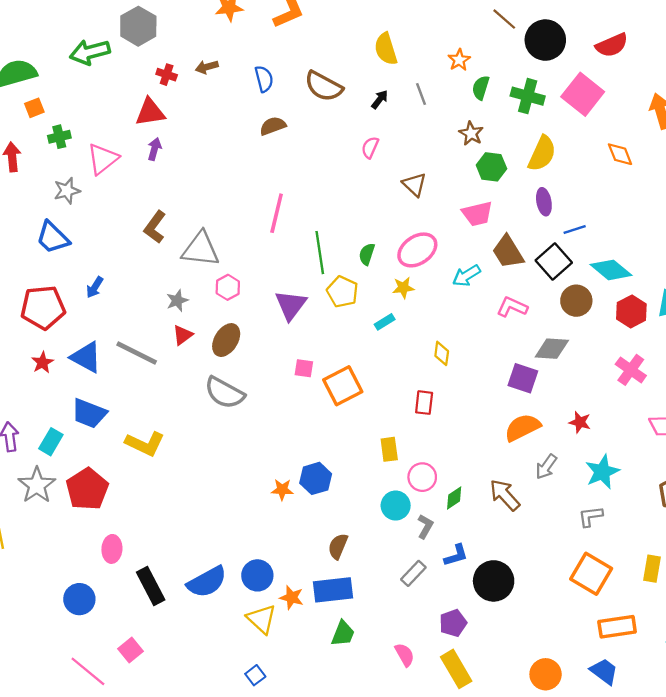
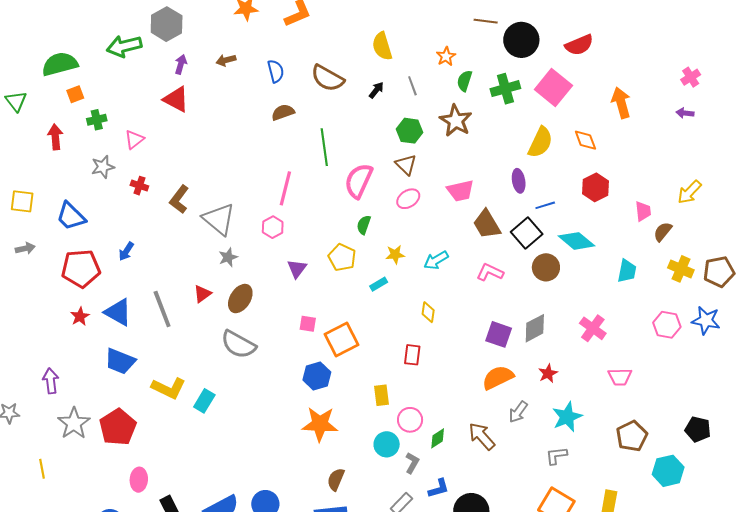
brown line: (504, 19) -> (486, 21), turned -35
red cross: (167, 75) -> (139, 186), moved
green cross: (528, 96) -> (505, 89), turned -32
red triangle: (150, 112) -> (176, 99), turned 36
brown star: (471, 133) -> (456, 121), size x1.5
pink semicircle: (370, 147) -> (359, 181), moved, size x1.8
purple arrow: (154, 149) -> (181, 64), moved
yellow semicircle: (542, 154) -> (540, 142), moved
pink triangle: (103, 159) -> (134, 139), size x0.7
green hexagon: (491, 167) -> (410, 131), moved
blue trapezoid: (53, 238) -> (71, 216), moved
gray triangle: (201, 249) -> (219, 219), turned 33
pink ellipse: (417, 250) -> (408, 199), moved, size x0.7
green line: (320, 253) -> (324, 147), moved
cyan arrow: (466, 276) -> (436, 260), moved
pink hexagon: (228, 287) -> (273, 227), moved
gray star: (177, 301) -> (228, 257), moved
purple triangle: (291, 305) -> (297, 269), size x0.7
red hexagon: (631, 311) -> (596, 187), moved
gray diamond: (552, 349) -> (535, 328), moved, turned -32
gray line: (137, 353) -> (162, 309), turned 42
red star: (580, 422) -> (548, 373), turned 30
cyan rectangle: (51, 442) -> (204, 401), moved
blue hexagon: (316, 478) -> (317, 376), moved
orange star: (282, 490) -> (320, 424), moved, size x1.8

